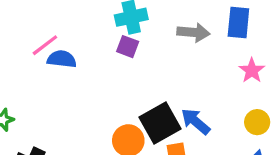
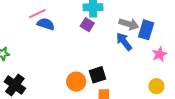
blue rectangle: (238, 22) -> (146, 30), moved
blue arrow: (196, 121) -> (124, 42), moved
black square: (160, 123) -> (97, 75), size x0.7

